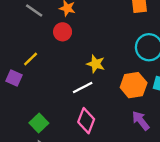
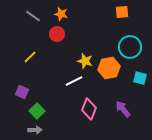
purple square: (14, 78) -> (22, 92), moved
orange hexagon: (134, 85) -> (109, 68), moved
pink diamond: (86, 121) -> (89, 109), moved

